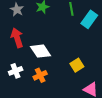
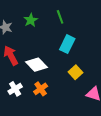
cyan rectangle: (89, 19) -> (67, 44), moved

